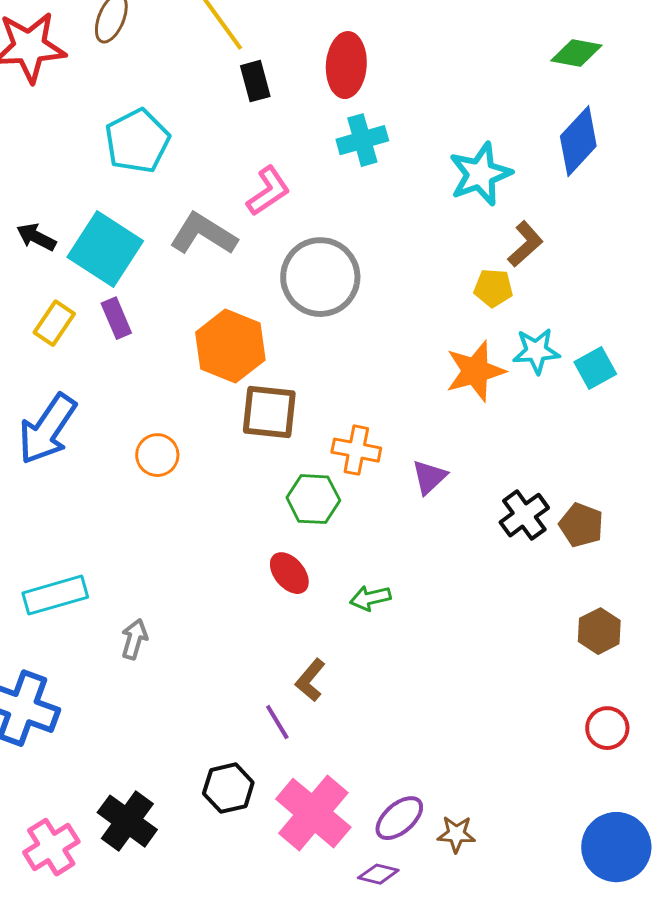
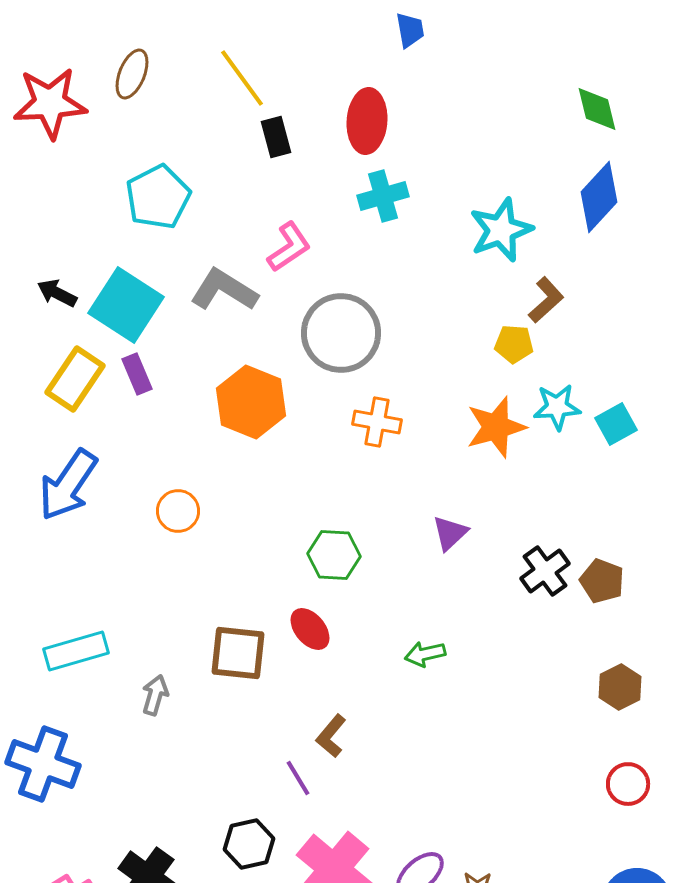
green diamond: (576, 53) -> (597, 109), turned 66
yellow rectangle: (54, 323) -> (75, 379), size x1.4
brown square: (269, 412) -> (238, 653), moved
orange cross: (356, 450) -> (377, 422), moved
green arrow: (370, 598) -> (425, 654), moved

